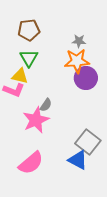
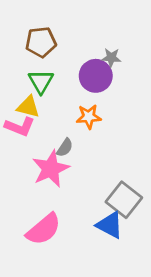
orange star: (77, 61) -> (89, 117), moved, size x0.7
purple circle: (86, 78) -> (96, 76), moved

